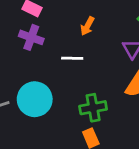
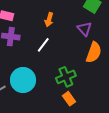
white line: (72, 58) -> (43, 45), turned -42

